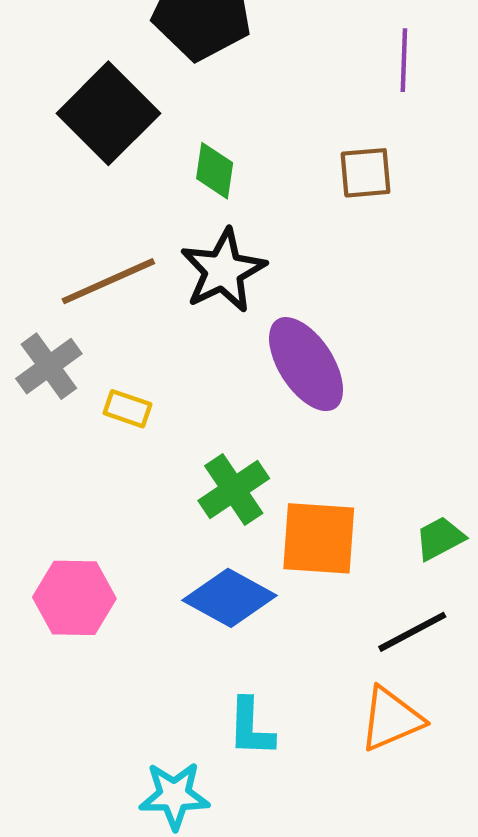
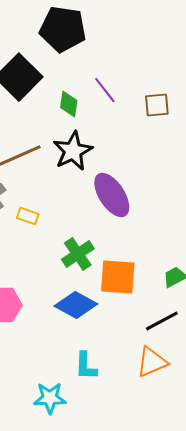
purple line: (404, 60) -> (105, 90), moved, turned -40
brown square: (366, 173) -> (157, 105), moved

